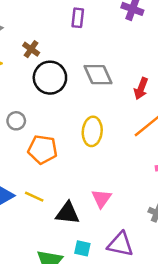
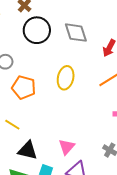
pink triangle: (102, 198) -> (67, 147), moved
black triangle: (68, 213) -> (28, 150), moved

